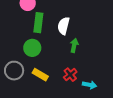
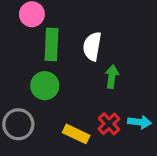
yellow rectangle: (40, 75) -> (76, 134), moved
cyan arrow: (90, 85) -> (140, 122), moved

